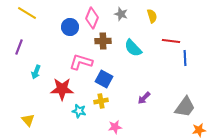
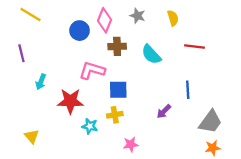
purple line: (19, 47) -> (21, 53), turned -35
blue line: (185, 58) -> (188, 90), moved
blue square: (104, 79) -> (118, 90), turned -30
orange star: (199, 130) -> (213, 148), moved

